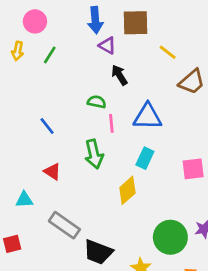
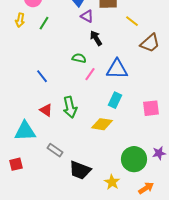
pink line: (111, 123) -> (90, 74), turned 40
green arrow: (94, 154) -> (70, 107), moved
yellow diamond: (127, 190) -> (102, 124), turned 50
cyan triangle: (24, 200) -> (25, 131), size x1.6
gray rectangle: (64, 225) -> (55, 150), size x0.7

